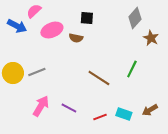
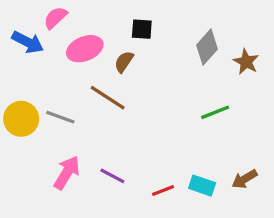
gray diamond: (135, 18) -> (207, 47), moved
brown semicircle: (76, 38) -> (124, 62), turned 112
green line: (132, 69) -> (215, 112), turned 42
gray line: (37, 72) -> (60, 117), turned 42
brown line: (99, 78) -> (108, 98), moved

